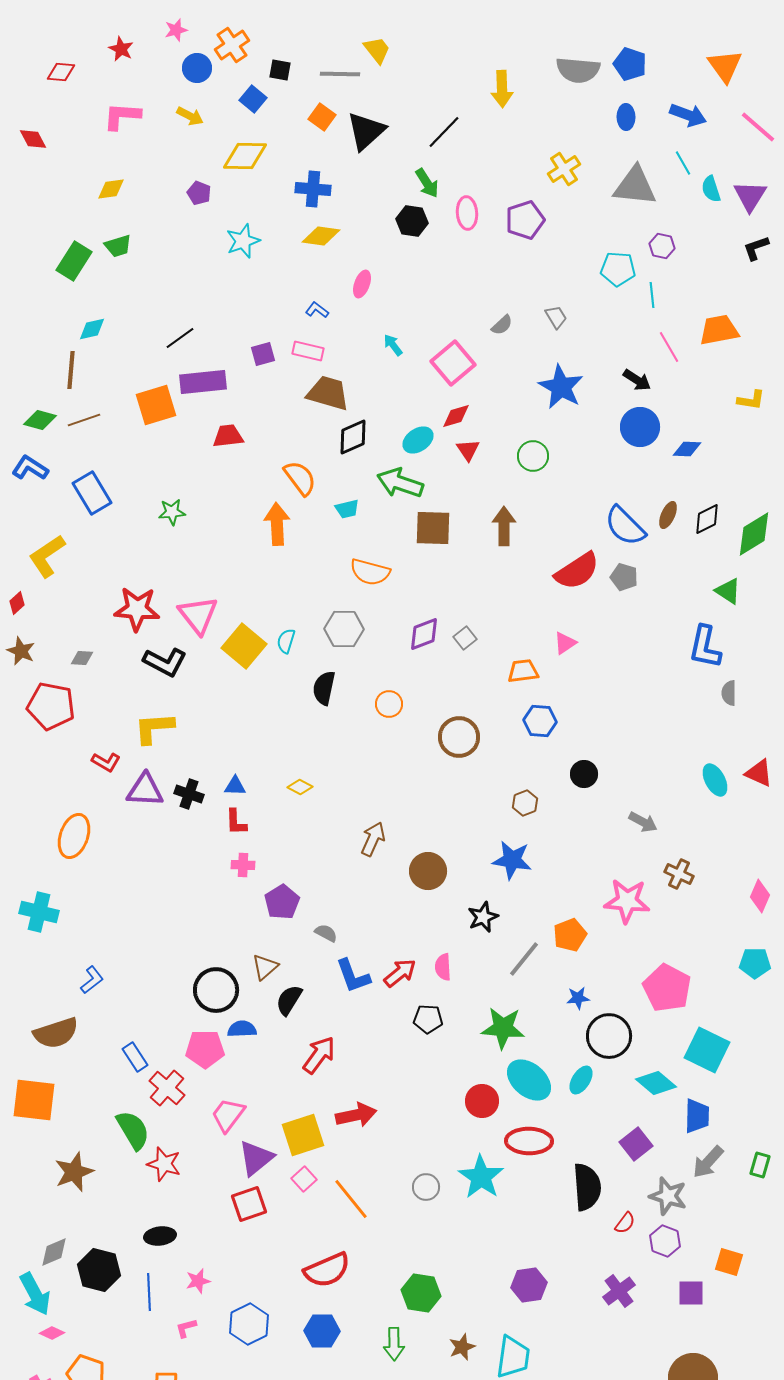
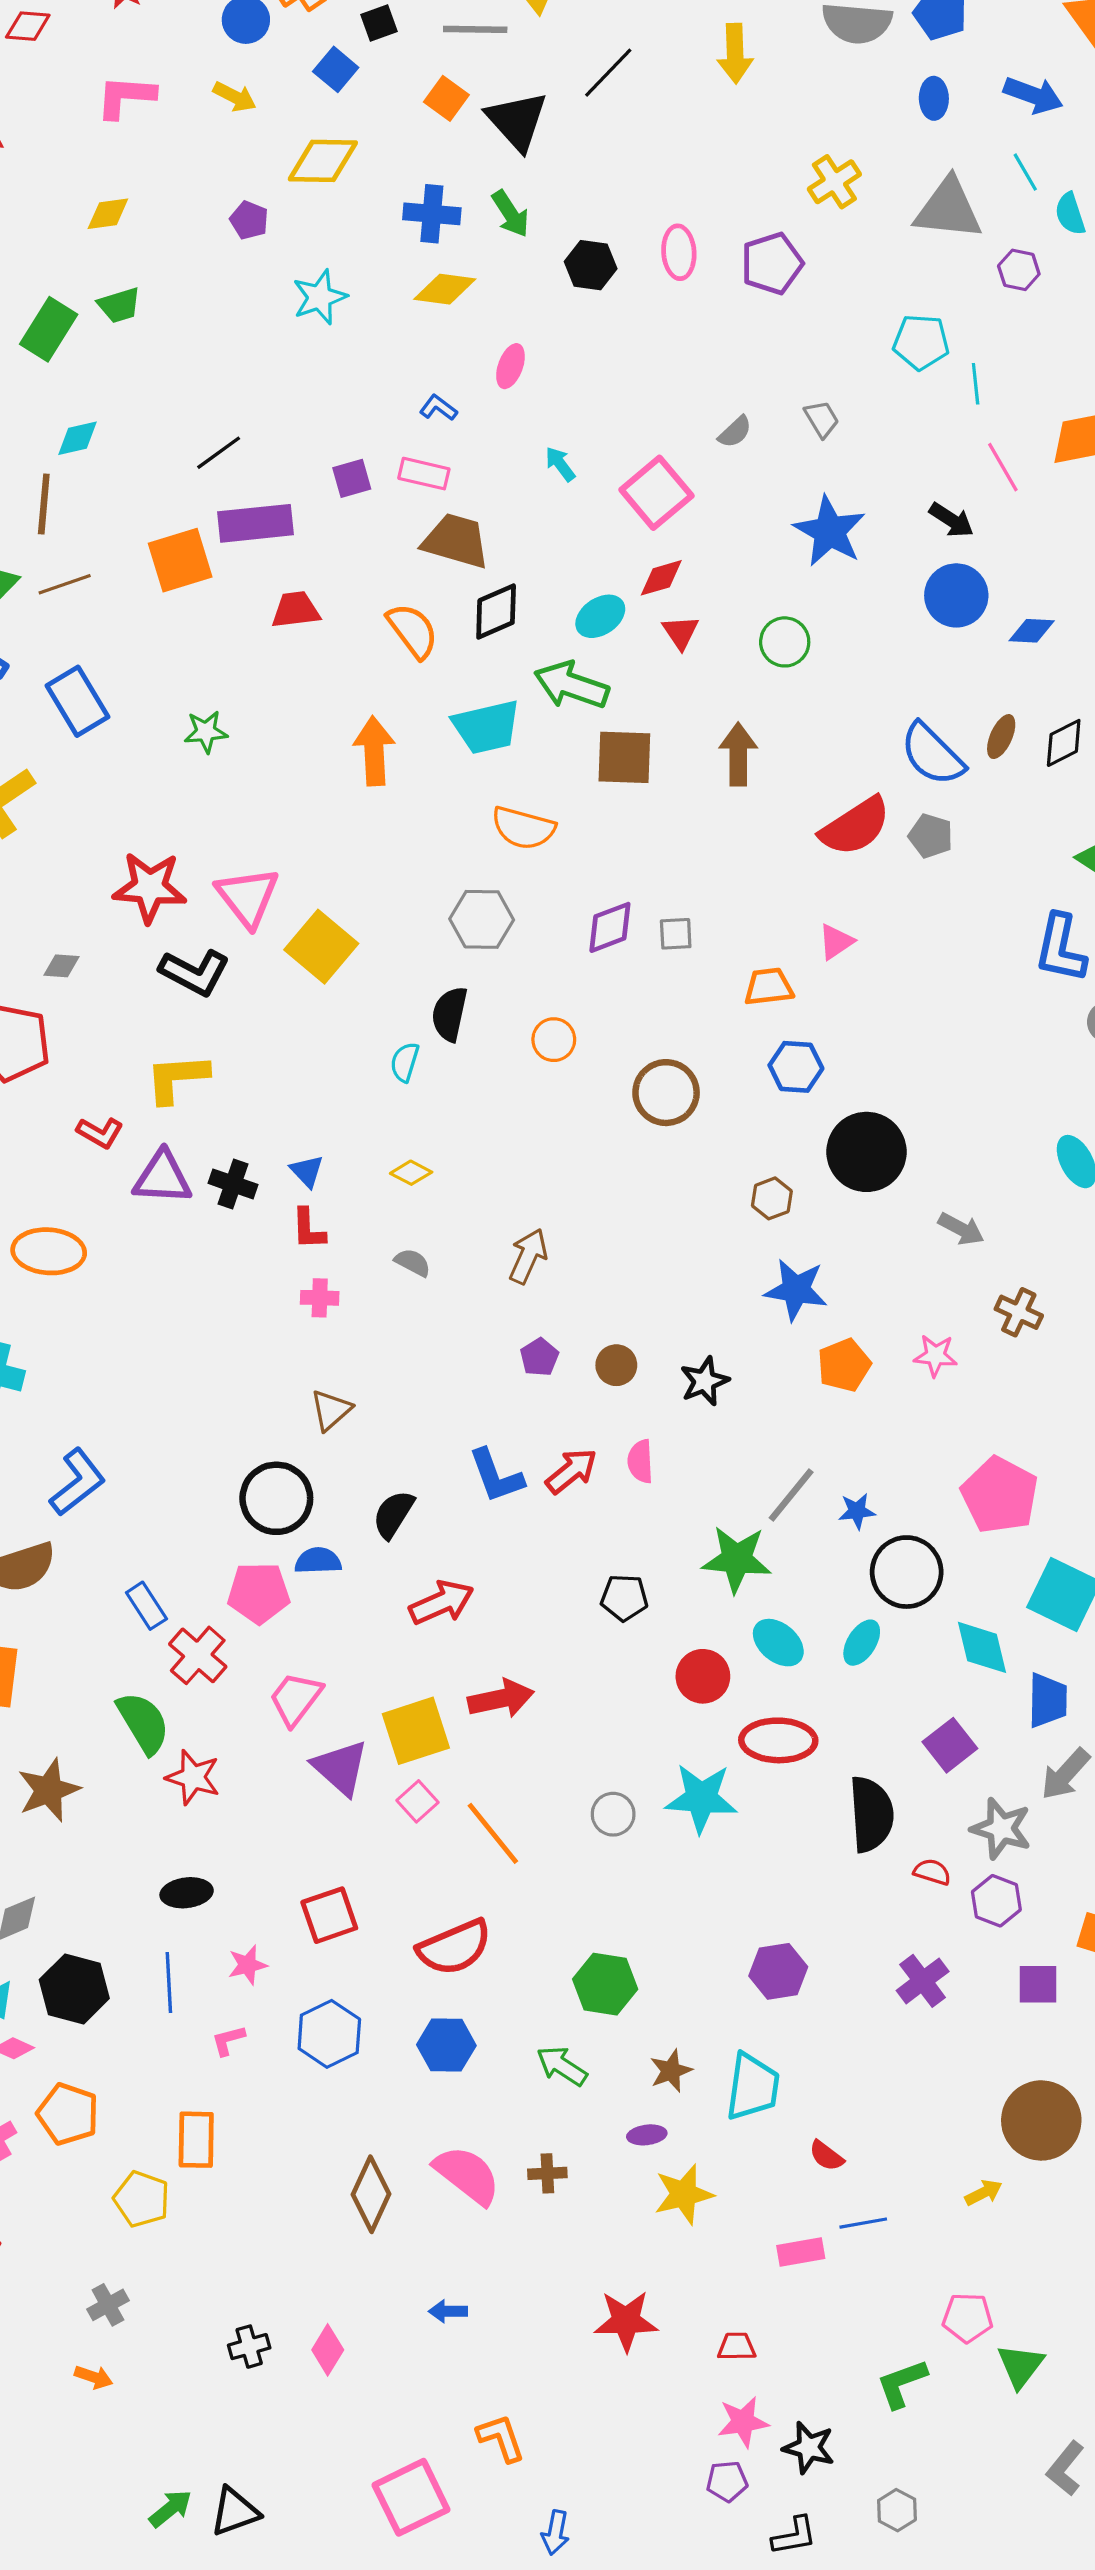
black square: (280, 70) -> (379, 23), turned -30
black triangle: (366, 131) -> (517, 121), turned -30
black line: (444, 132) -> (608, 73), moved
green arrow: (427, 183) -> (510, 214), moved
purple hexagon: (662, 246) -> (1019, 270), moved
orange semicircle: (300, 478) -> (413, 631), moved
cyan trapezoid: (347, 509) -> (486, 727), size x1.8
gray square: (465, 638) -> (676, 934), turned 35
cyan semicircle: (286, 641) -> (405, 1062), moved
black circle: (584, 774) -> (866, 1152), size x1.8
blue triangle: (235, 786) -> (307, 1171), turned 45
orange ellipse: (74, 836) -> (49, 1251), turned 75
blue star: (512, 860) -> (796, 1290), moved
brown circle: (428, 871) -> (616, 1365), moved, size x0.7
pink star: (627, 901) -> (935, 1356), size x0.6
purple pentagon: (282, 902) -> (539, 1357), moved, size x0.7
gray semicircle: (326, 933) -> (413, 1263), moved
orange pentagon: (570, 935) -> (844, 1365), moved
gray line: (524, 959) -> (791, 1495), moved
brown triangle: (265, 967) -> (331, 1410), moved
blue L-shape: (92, 980) -> (78, 1482), size x1.5
black pentagon: (428, 1019) -> (624, 1598), moved
red arrow: (319, 1055) -> (442, 1602), turned 30
cyan ellipse: (529, 1080) -> (778, 1643), size x0.7
cyan diamond: (656, 1083) -> (982, 1647), turned 36
purple triangle: (256, 1158) -> (341, 1768), turned -39
cyan star: (481, 1177) -> (701, 1798), turned -30
red square: (249, 1204) -> (329, 1915), moved
red semicircle: (625, 1223) -> (932, 1872), turned -110
black hexagon: (99, 1270) -> (74, 1989), moved
green arrow: (394, 1344) -> (562, 2066), turned 124

